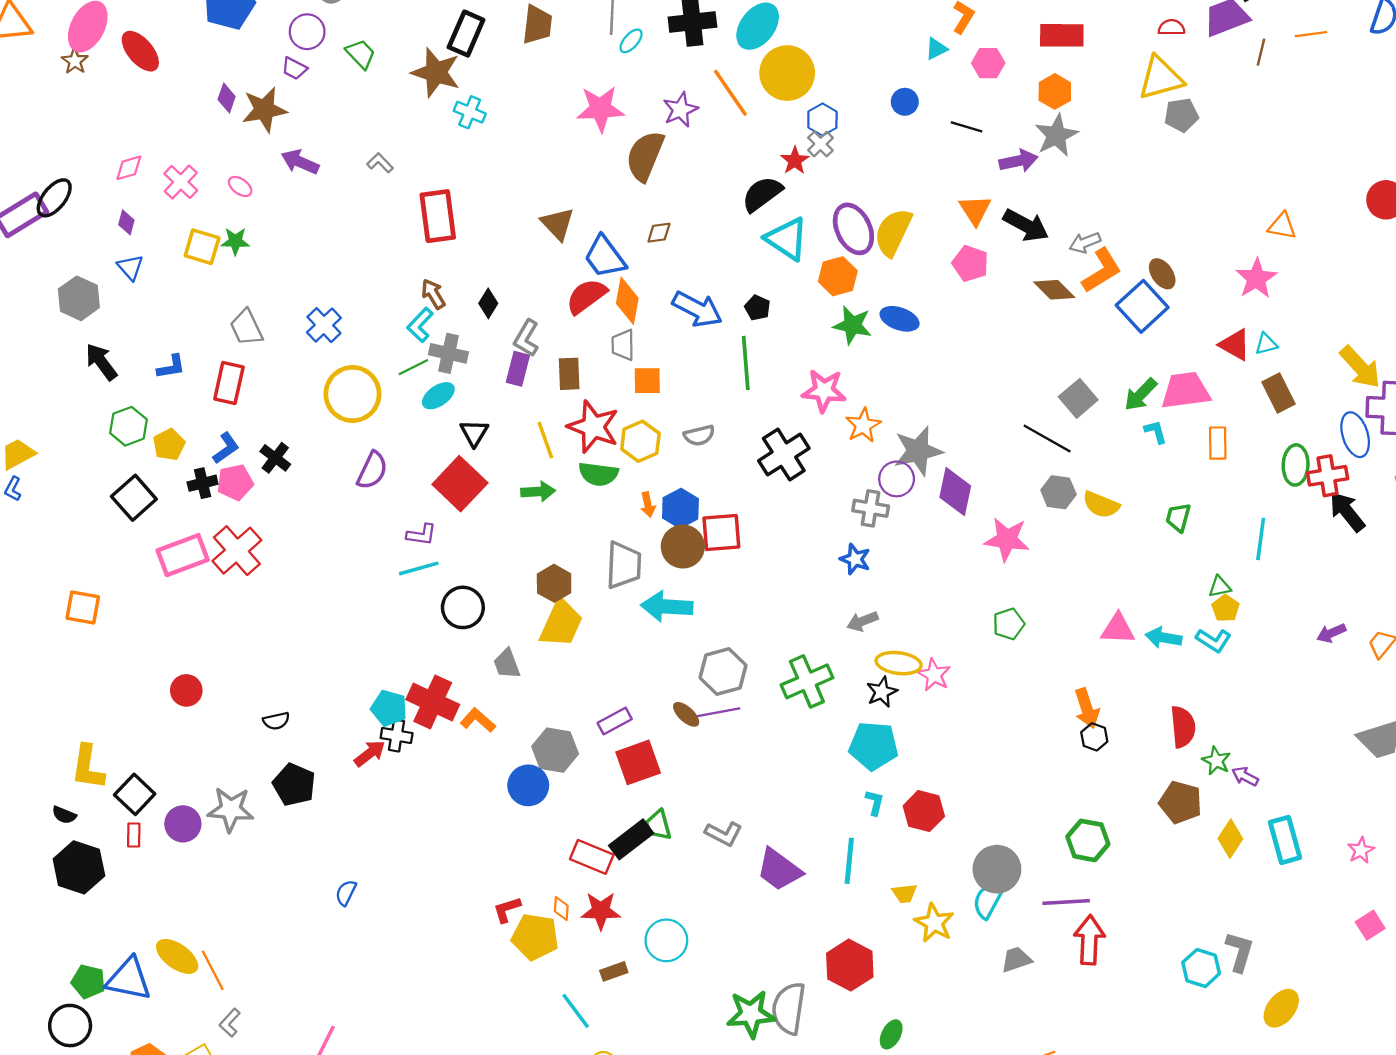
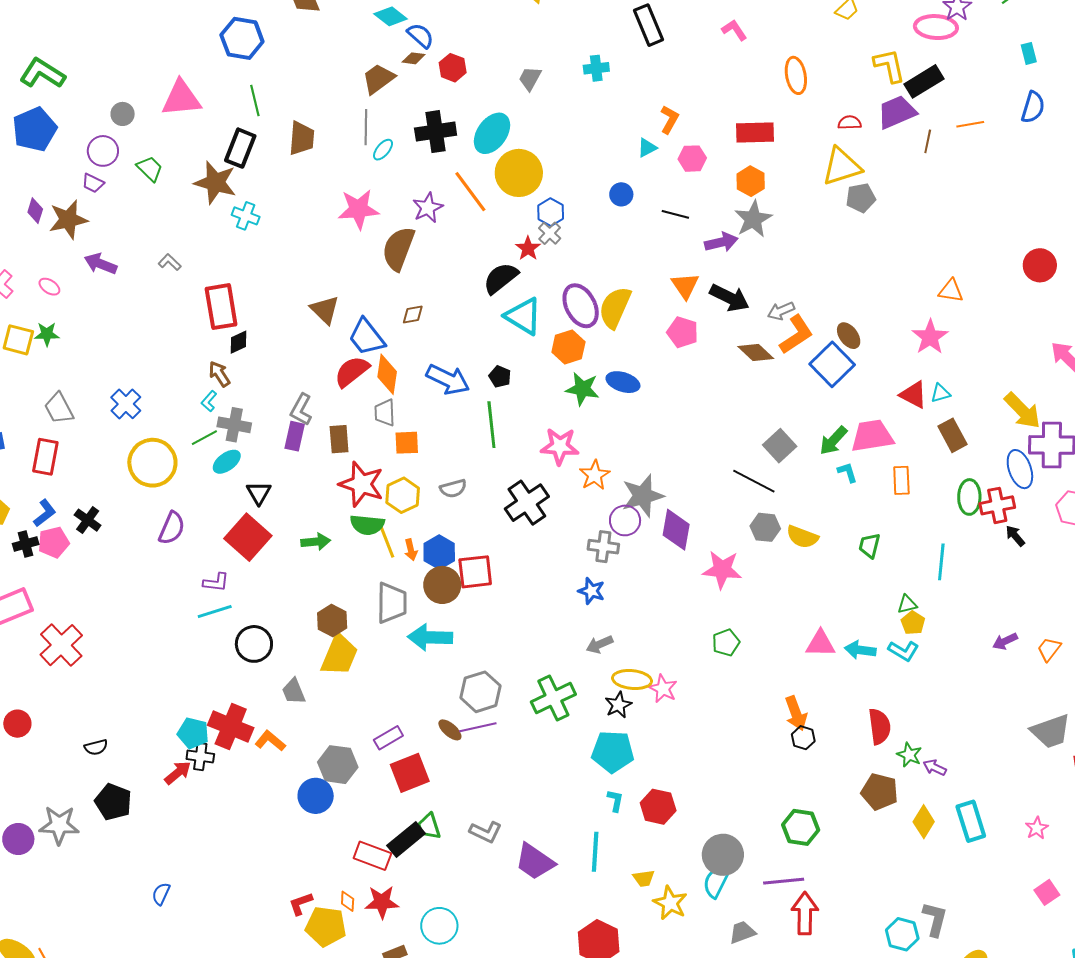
black diamond: (488, 303) -> (238, 342), moved, turned 35
cyan L-shape: (420, 325) -> (209, 401), size x0.7
yellow line: (545, 440) -> (387, 542), moved
black arrow: (1347, 512) -> (1015, 536), size x0.6
red cross: (237, 551) -> (61, 645), moved

